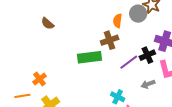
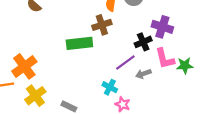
purple line: (129, 62) -> (125, 62), moved
orange cross: (40, 79) -> (24, 66), size x1.6

